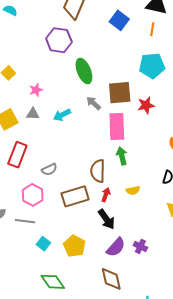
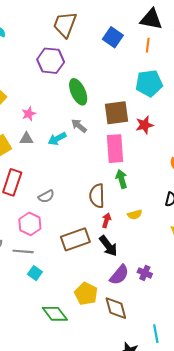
gray arrow: (94, 103) -> (79, 126), moved
brown rectangle: (75, 196) -> (75, 239), moved
cyan square: (43, 244) -> (35, 273), moved
yellow pentagon: (74, 246) -> (86, 294), moved

